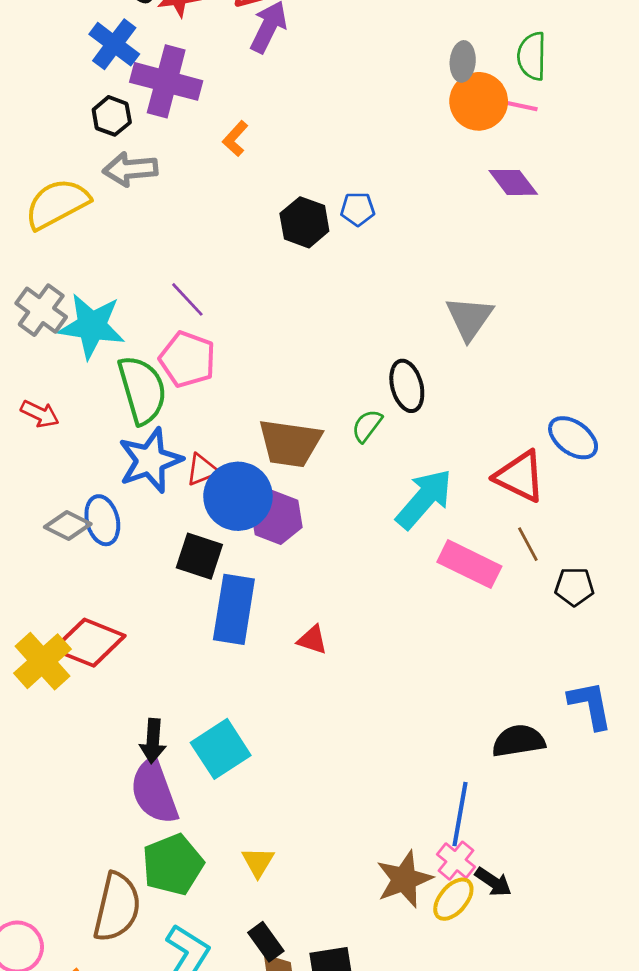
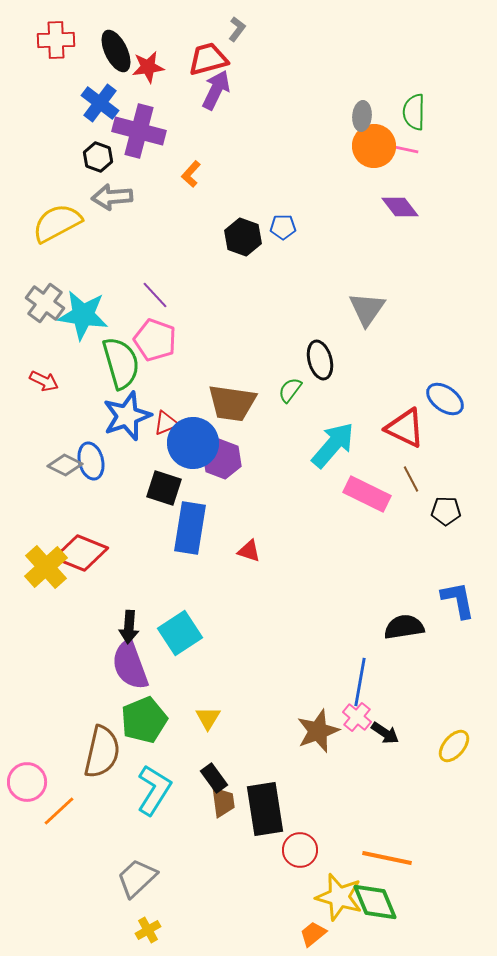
yellow ellipse: (453, 899) -> (454, 746), moved

